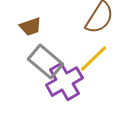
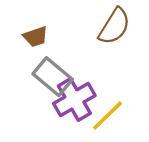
yellow line: (93, 59) -> (108, 116), moved

